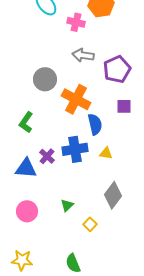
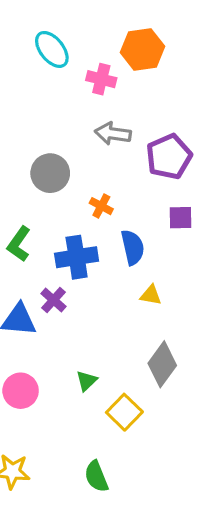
orange cross: (76, 99) -> (101, 206), size x0.5
blue cross: (75, 149) -> (77, 257), moved
yellow square: (90, 224) -> (124, 412), size x1.5

